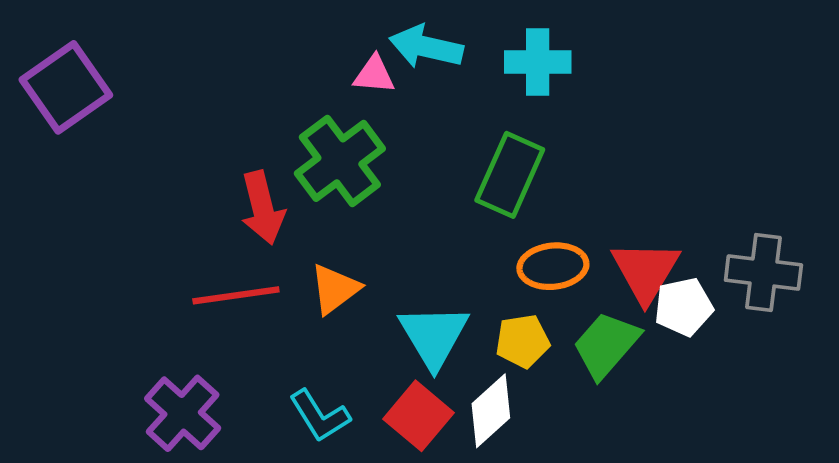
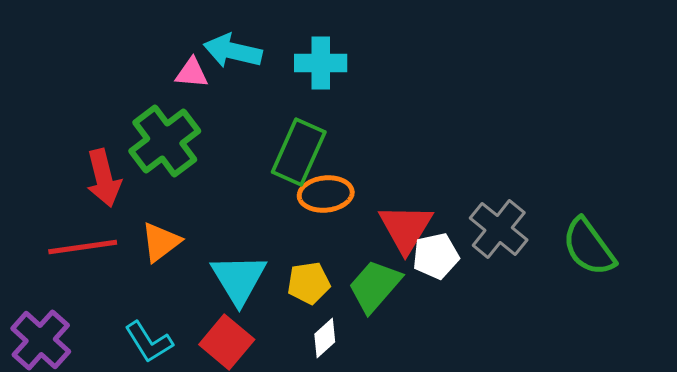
orange ellipse: (553, 266) -> (326, 194), moved
gray cross: (763, 273) -> (499, 229), turned 32
white diamond: (491, 411) -> (325, 338), moved, size x0.7

